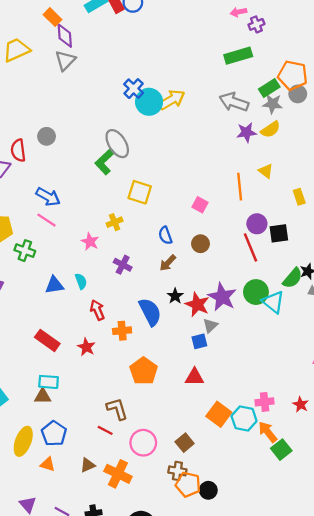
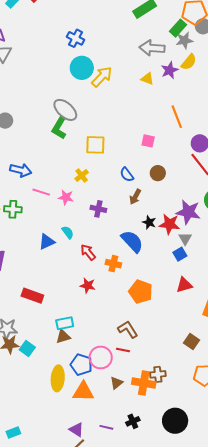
blue cross: (134, 89) -> (75, 38), moved
yellow arrow: (172, 100) -> (102, 77), moved
yellow triangle: (266, 171) -> (147, 79), moved
pink line: (46, 220) -> (41, 192), moved
green cross: (25, 251) -> (13, 209), moved
orange cross: (122, 331) -> (113, 264), turned 35
red rectangle: (47, 340) -> (32, 296), moved
pink circle: (143, 443) -> (101, 358), moved
orange triangle: (48, 464) -> (83, 392), size x1.6
brown cross: (177, 471) -> (158, 374), moved

